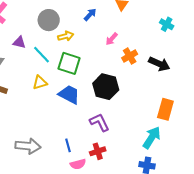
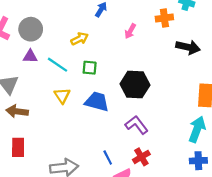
gray circle: (49, 20) -> (31, 29), moved
orange cross: (130, 56) -> (164, 18), moved, turned 35
green square: (69, 63) -> (90, 68), size x0.6
yellow triangle: (40, 83) -> (62, 96), turned -35

